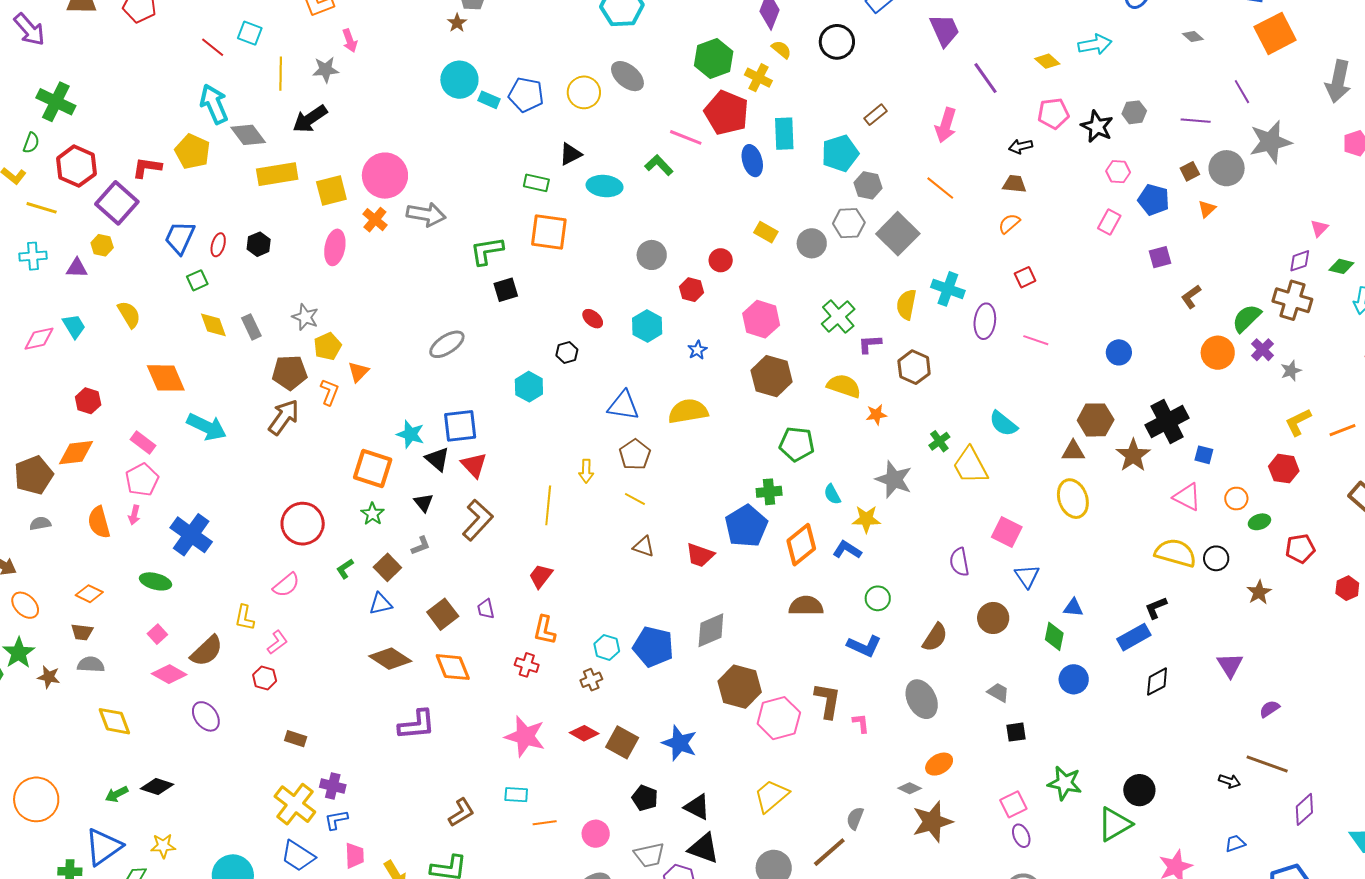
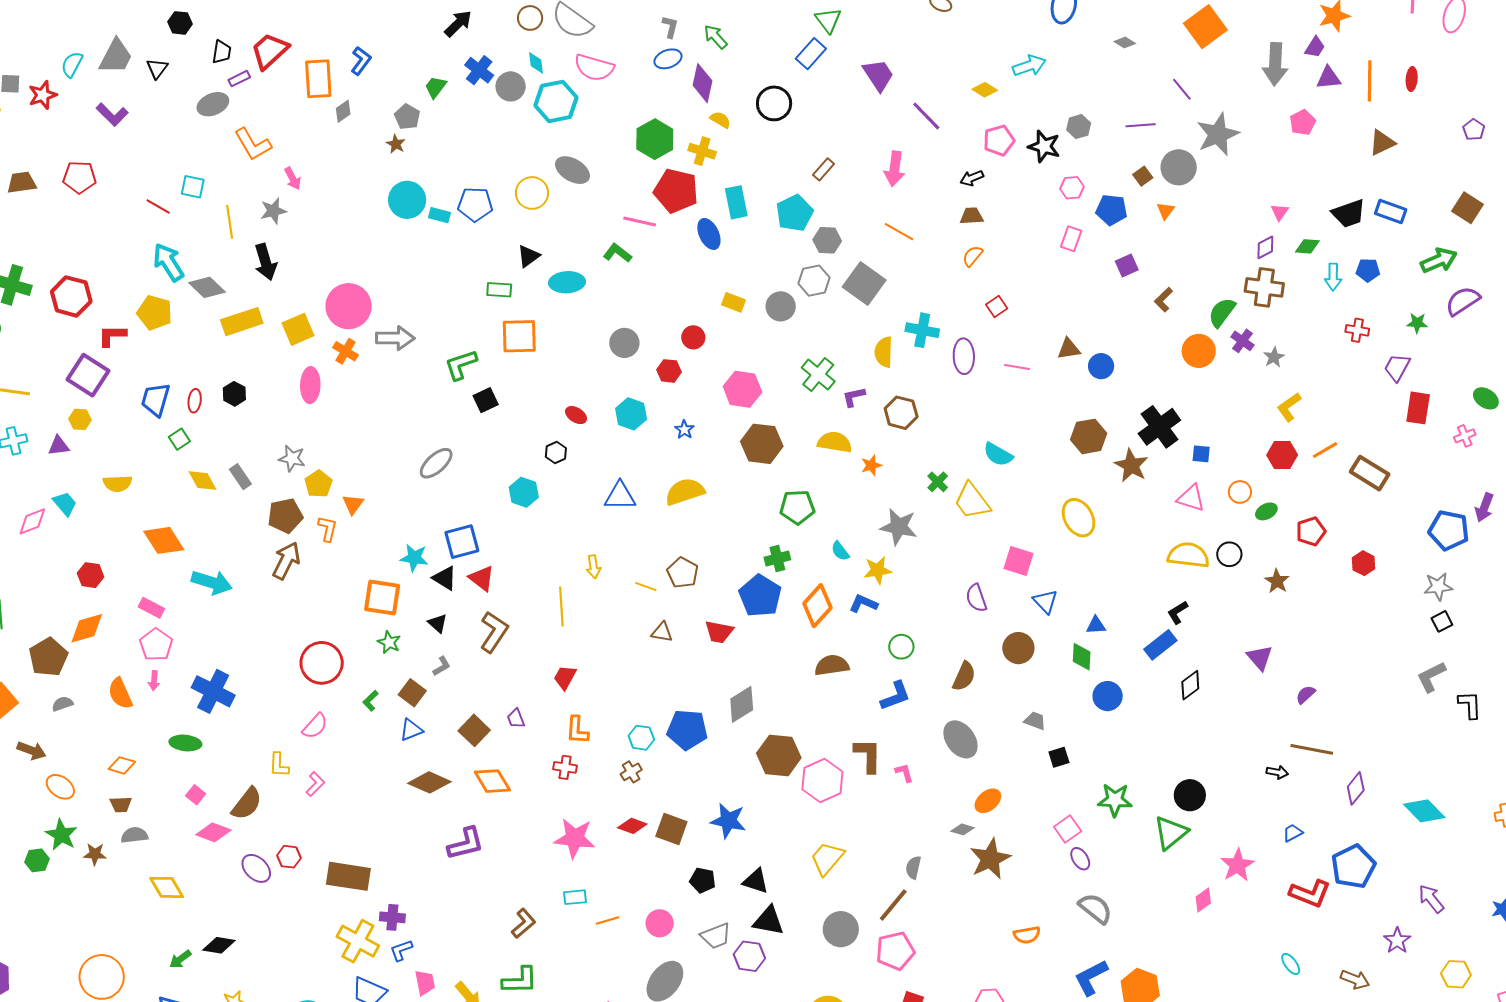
black arrow: (310, 119) -> (265, 262), turned -63
red hexagon: (76, 166) -> (71, 296), moved
yellow semicircle: (129, 314) -> (117, 483), turned 128
orange line: (1342, 430) -> (1325, 450), moved
brown triangle: (1073, 451) -> (1069, 349), moved
brown pentagon: (635, 455) -> (683, 573), moved
blue L-shape: (864, 646) -> (895, 696), turned -36
red hexagon: (265, 678) -> (289, 857), moved
brown rectangle: (296, 739) -> (348, 876), size x2.0

